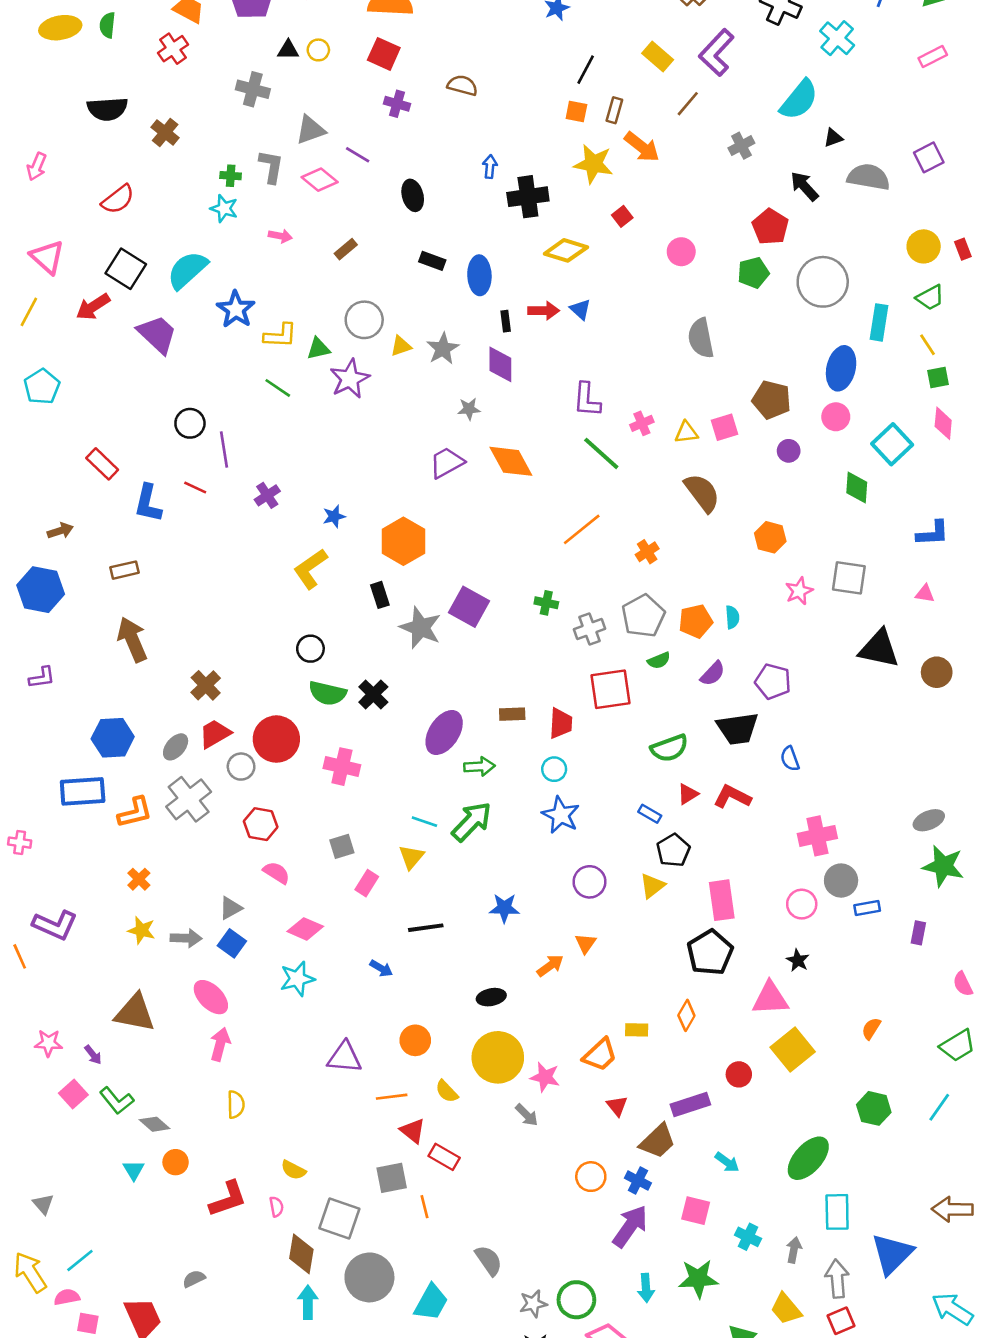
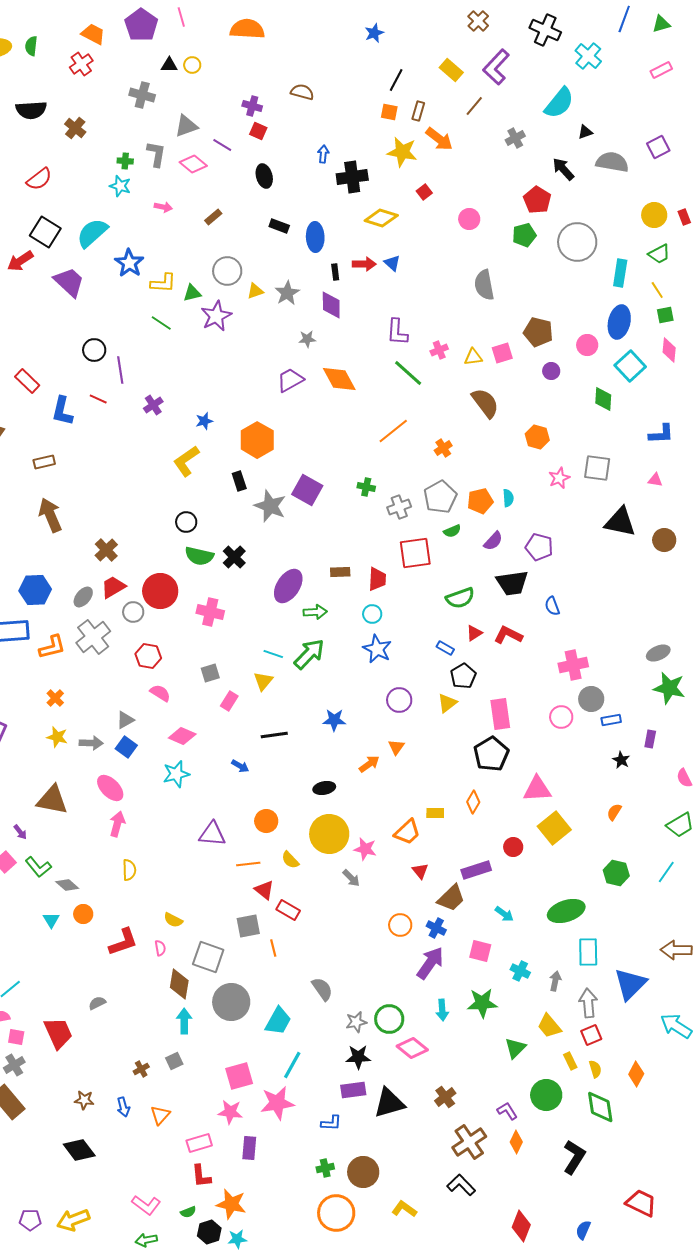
red square: (384, 54) -> (258, 131), moved, size x0.7
blue ellipse: (841, 368) -> (619, 322), moved
black star: (798, 960) -> (621, 760), moved
green ellipse: (808, 1158) -> (566, 911), turned 30

